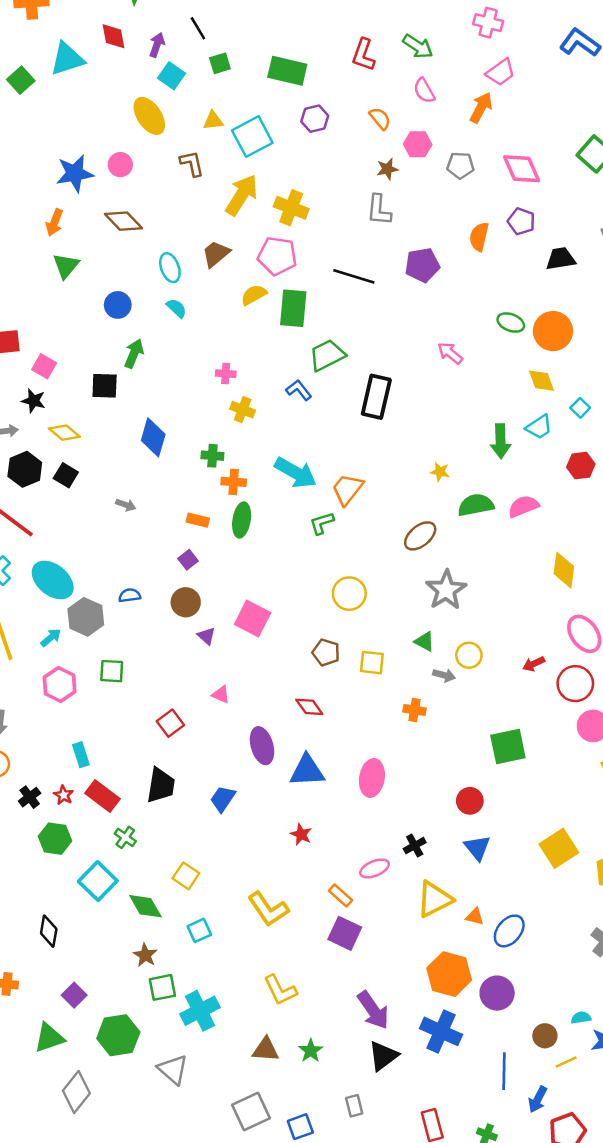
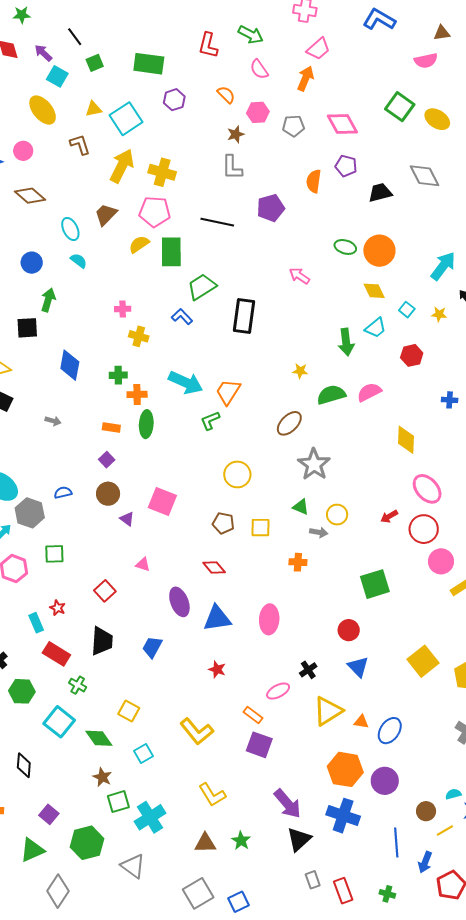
purple arrow: (157, 45) -> (43, 53), turned -60
red star: (64, 795) -> (58, 608), moved
gray rectangle: (354, 1106) -> (313, 880), moved

